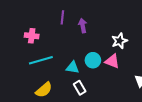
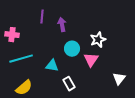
cyan circle: (93, 60) -> (72, 49), moved
pink triangle: (112, 61) -> (91, 60), turned 42
white rectangle: (80, 88) -> (69, 84), moved

